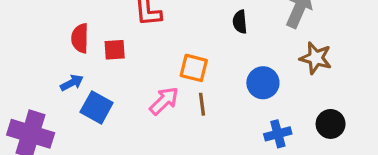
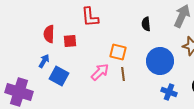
blue arrow: (72, 83) -> (44, 61), turned -32
blue circle: (263, 83) -> (160, 61), size x1.4
blue cross: (278, 134) -> (169, 92), turned 35

